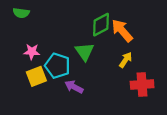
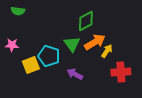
orange arrow: (122, 30) -> (95, 42), moved, turned 100
pink star: (32, 52) -> (12, 45), moved
purple arrow: (74, 87) -> (75, 74), moved

